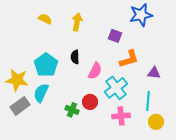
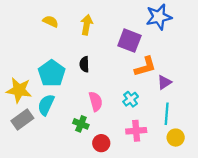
purple square: (115, 36) -> (129, 41), size x1.5
pink semicircle: (95, 71) -> (96, 101), moved, turned -42
purple triangle: (154, 73) -> (164, 82), moved, turned -40
cyan cross: (116, 88) -> (131, 99), size x0.6
red circle: (90, 102) -> (101, 143), moved

